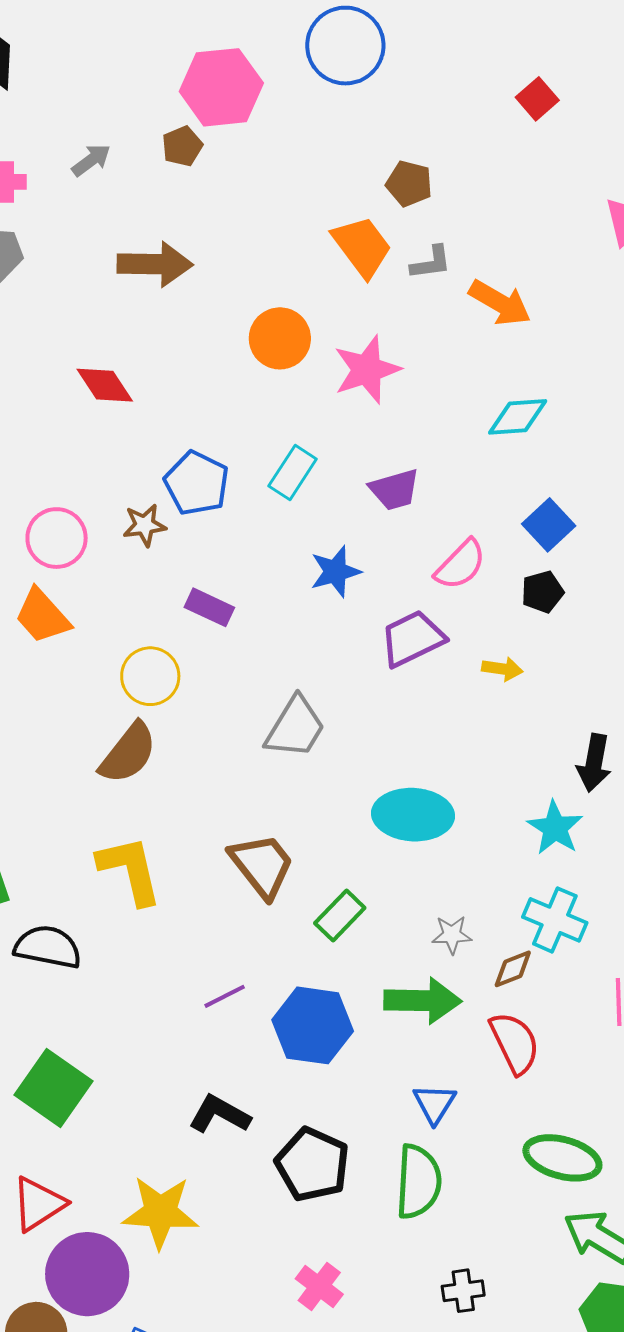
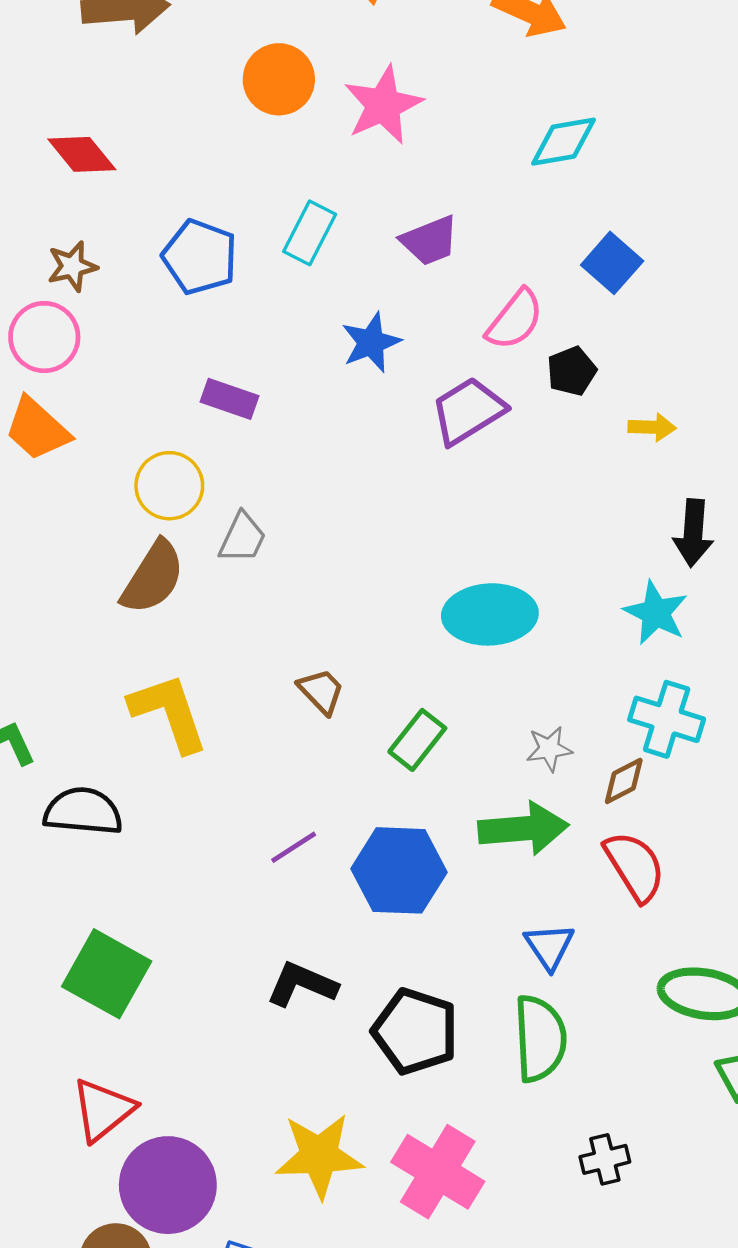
brown star: (145, 525) -> (72, 266), moved
black pentagon: (542, 592) -> (572, 371), moved
yellow arrow: (502, 669) -> (652, 427), moved
gray trapezoid: (295, 727) -> (242, 538), moved, size x0.7
brown trapezoid: (262, 865) -> (321, 691), size x0.6
yellow star: (160, 1212) -> (319, 1156), moved
pink cross: (319, 1286) -> (438, 1172), size x1.6

